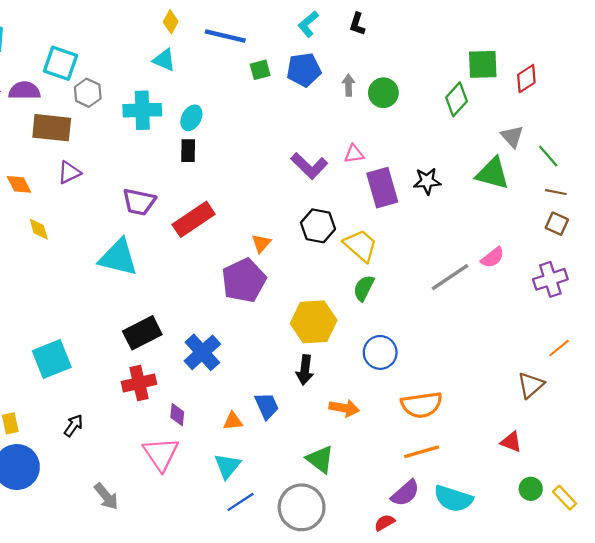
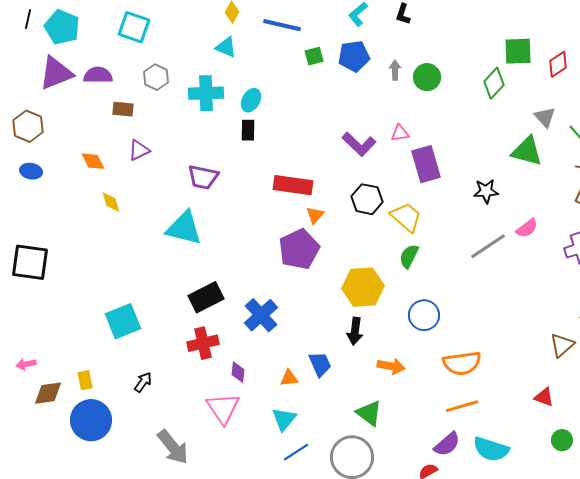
cyan square: (60, 63) -> (134, 27), moved
brown rectangle: (52, 128) -> (123, 109), size x0.6
black star: (427, 181) -> (486, 191), moved
red rectangle: (194, 219) -> (293, 185), moved, turned 42
gray arrow: (106, 496) -> (173, 447), size x1.4

